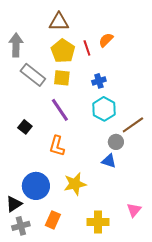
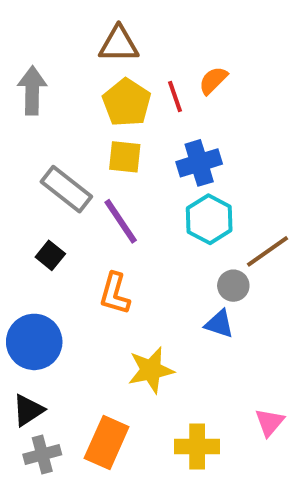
gray rectangle: (33, 75) -> (66, 189), moved
blue cross: (99, 81) -> (199, 163), size x1.5
blue circle: (36, 186) -> (34, 342), moved
orange rectangle: (53, 220) -> (107, 442), size x1.4

